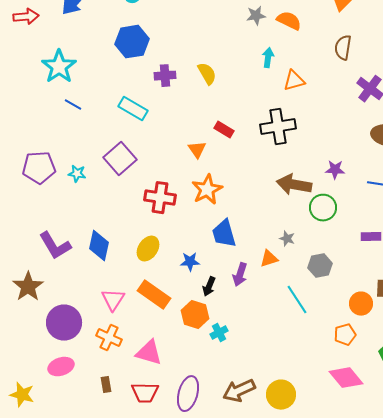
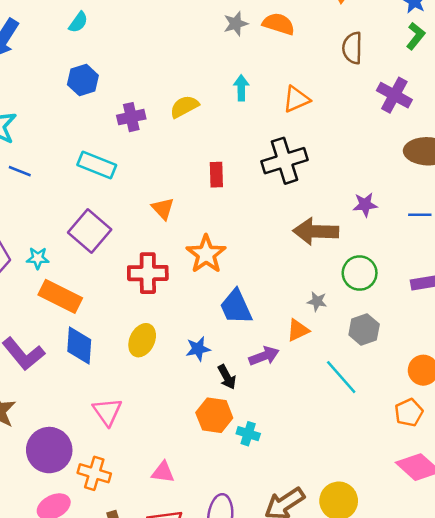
blue hexagon: (132, 42) -> (83, 80), size x0.7
cyan arrow: (268, 58) -> (241, 88), moved
yellow semicircle: (207, 74) -> (184, 107), turned -80
red rectangle: (224, 130) -> (216, 175), turned 66
orange triangle: (197, 150) -> (163, 208), moved
green circle: (323, 208) -> (360, 273), moved
purple arrow: (240, 275) -> (264, 356), turned -120
black arrow: (209, 287) -> (227, 377), turned -42
orange rectangle: (154, 295) -> (60, 296), moved
cyan cross: (219, 333) -> (248, 434), turned -36
orange cross: (109, 338) -> (94, 473), moved
pink triangle: (149, 353) -> (163, 472), size x0.7

